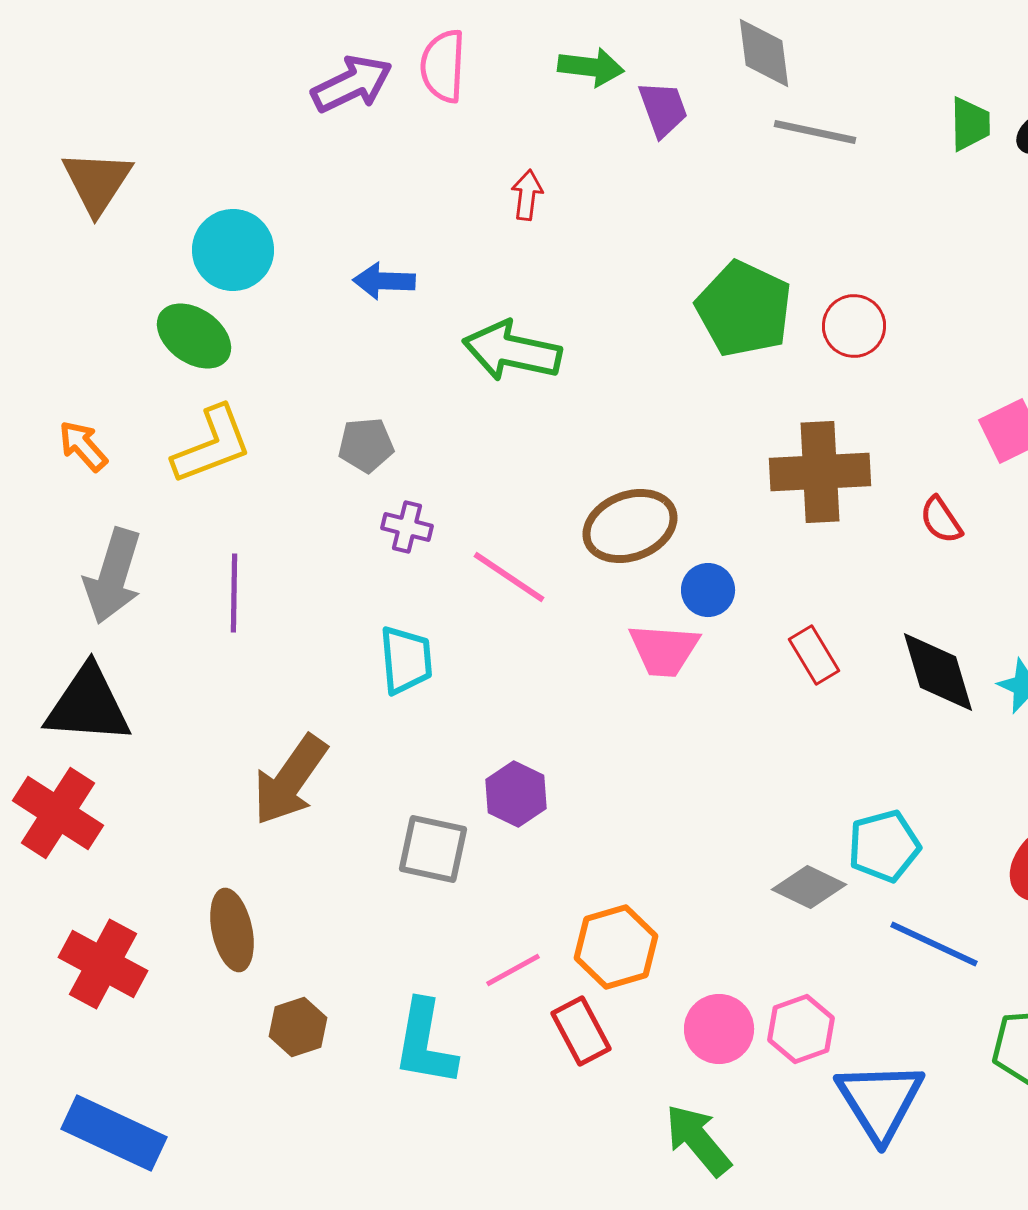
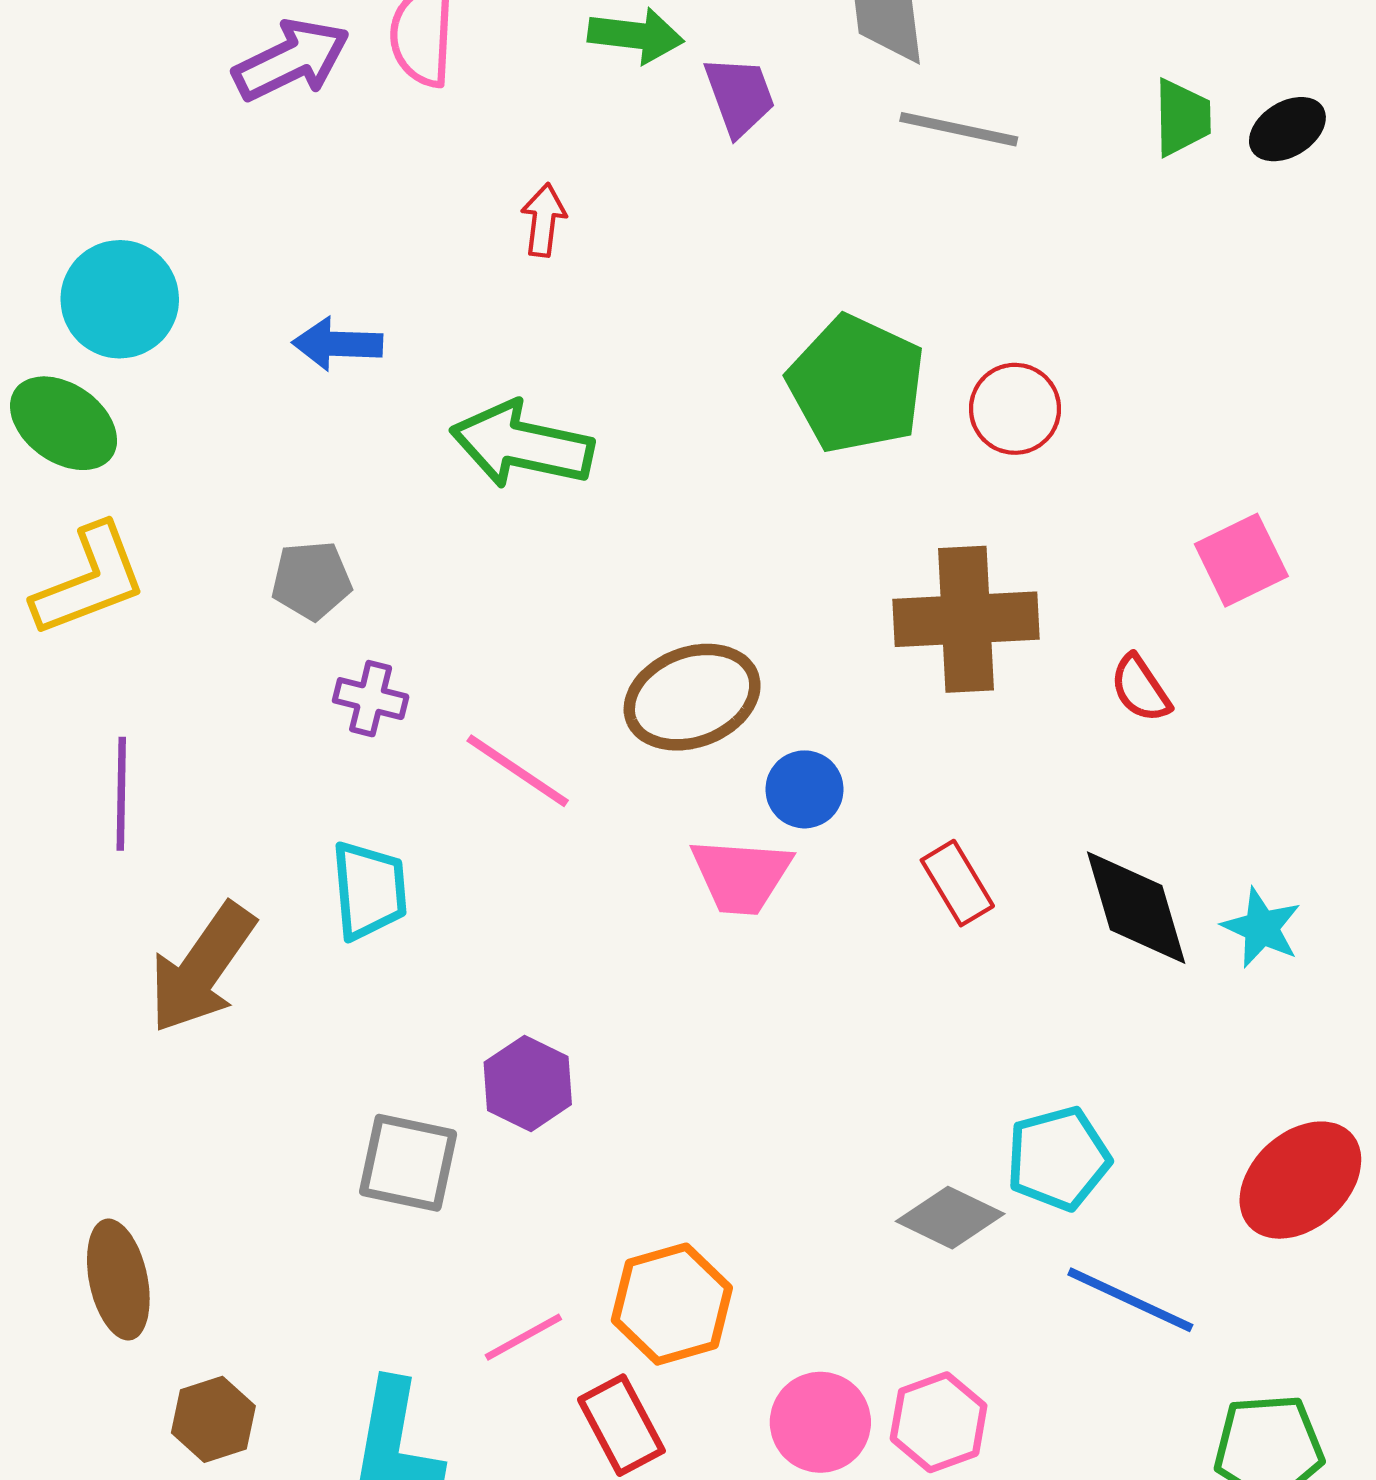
brown arrow: (290, 780) -> (202, 968), moved

